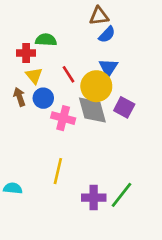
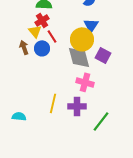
red cross: (26, 53) -> (42, 20), moved, turned -32
red line: (68, 74) -> (52, 36), moved
pink cross: (63, 118) -> (85, 82), moved
purple cross: (94, 198) -> (77, 106), moved

